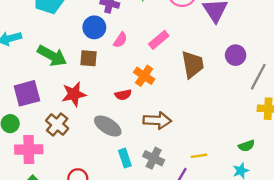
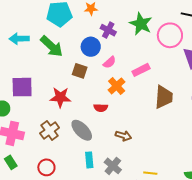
green arrow: (52, 56) -> (52, 46), moved
orange cross: (144, 76) -> (117, 86), moved
brown arrow: (157, 120) -> (123, 136), size x0.7
brown cross: (57, 125) -> (50, 131), moved

